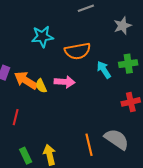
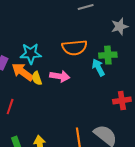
cyan star: (42, 37) -> (31, 54), moved
green cross: (128, 64) -> (108, 55), moved

